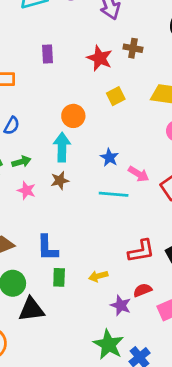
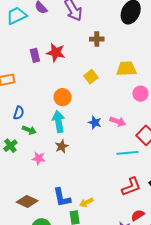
red star: (100, 58) -> (56, 53), moved
green arrow: (21, 162) -> (29, 130), moved, turned 48
pink arrow: (139, 174) -> (118, 122), moved
cyan line: (114, 194) -> (127, 153), moved
yellow arrow: (98, 276) -> (86, 202), moved

